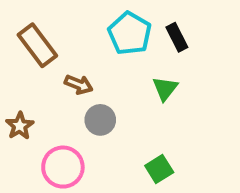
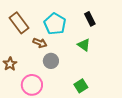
cyan pentagon: (130, 33) -> (55, 24), moved
green triangle: (165, 88) -> (84, 45), turned -32

